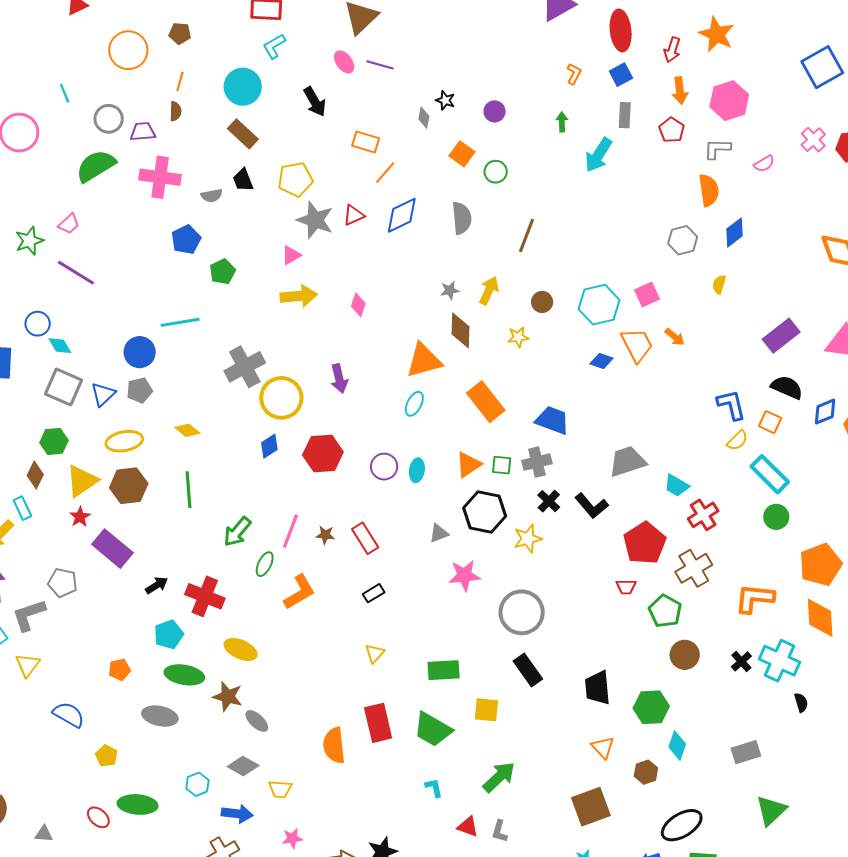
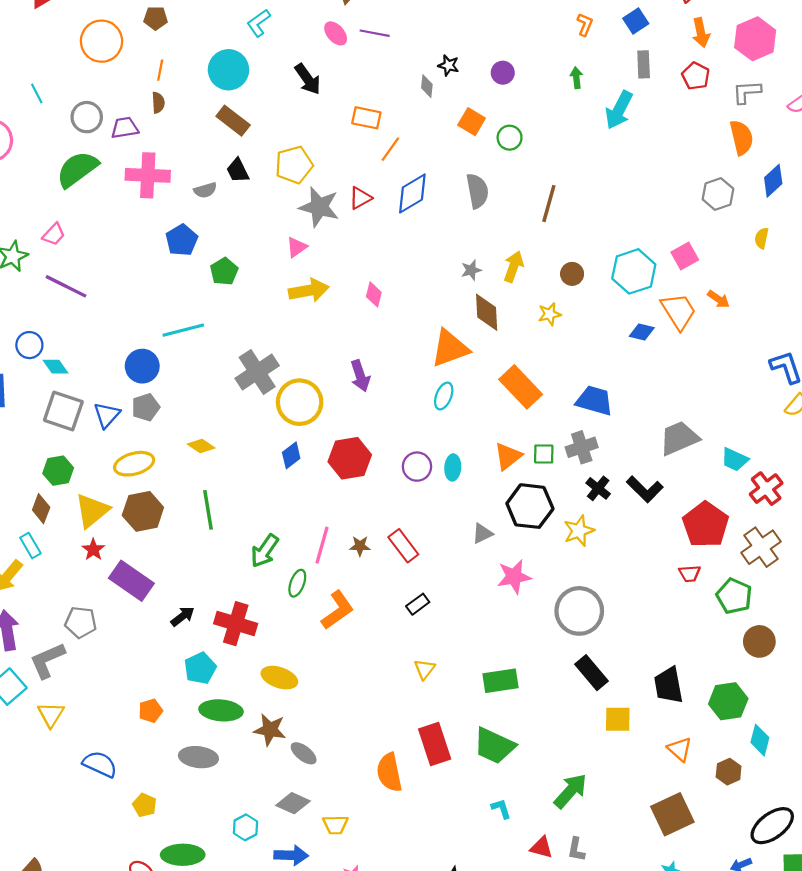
yellow square: (486, 710) -> (618, 719), moved

